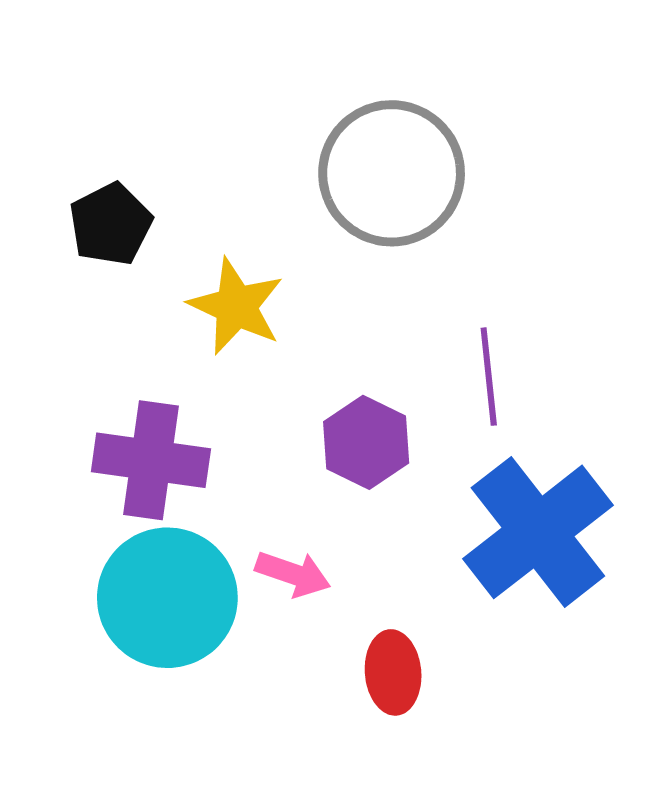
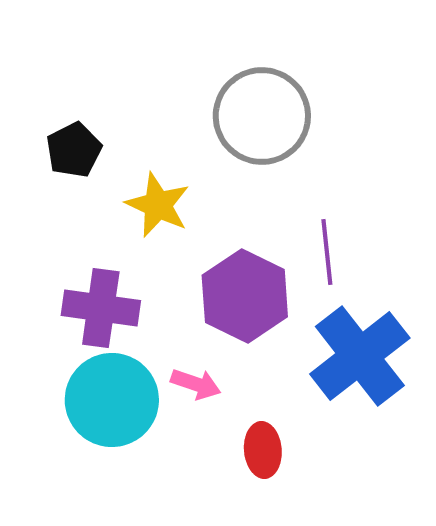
purple hexagon: (366, 442) -> (245, 296), size x1.5

